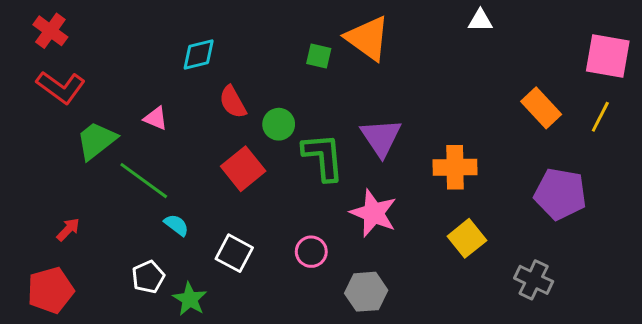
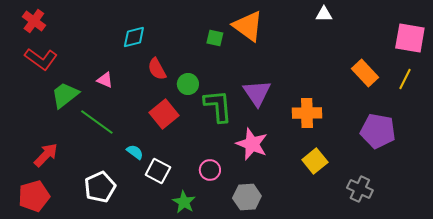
cyan semicircle: (176, 225) -> (135, 152), moved
red arrow: (68, 229) -> (46, 155), size x1.5
white pentagon: (148, 277) -> (100, 187), size x1.4
green star: (190, 299) -> (184, 202), moved

